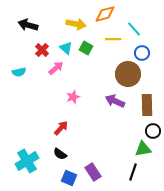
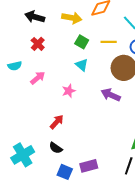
black arrow: (28, 25) -> (35, 17), moved
yellow line: (113, 39) -> (109, 42), moved
cyan triangle: (66, 48) -> (82, 65), moved
pink arrow: (56, 68) -> (38, 78), moved
purple rectangle: (93, 172) -> (89, 166), turned -72

